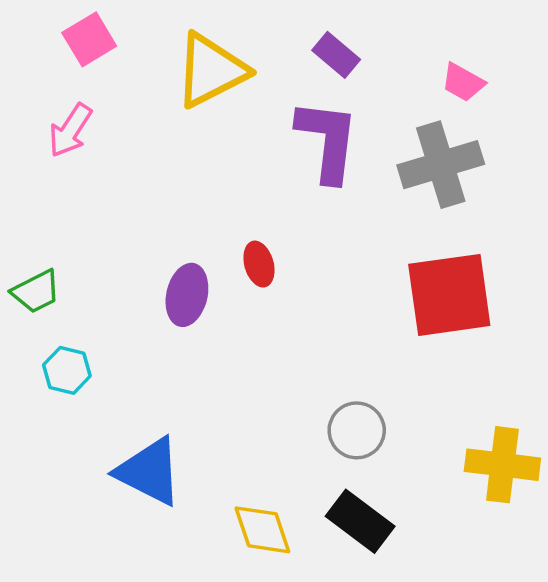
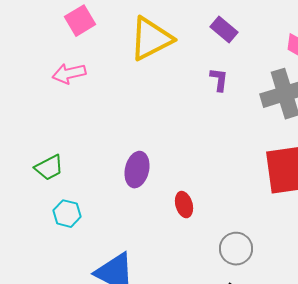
pink arrow: (70, 130) -> (69, 74), turned 44
purple L-shape: (328, 141) -> (219, 80), size x0.5
red ellipse: (259, 264) -> (184, 205), moved

